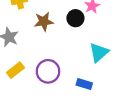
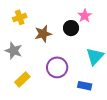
purple circle: (48, 71) -> (57, 67), moved

